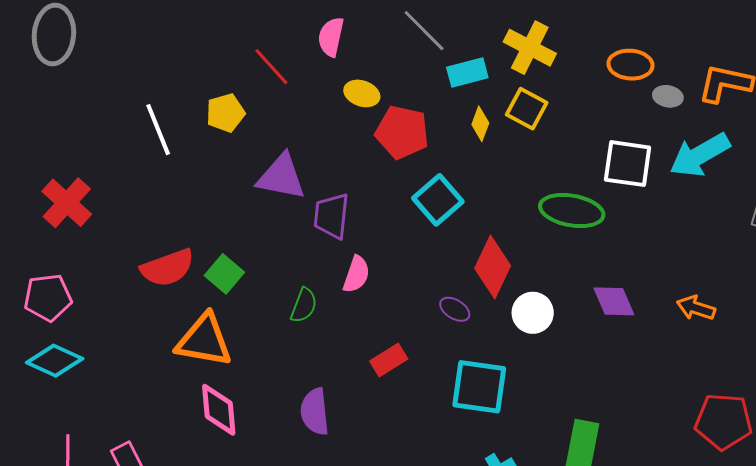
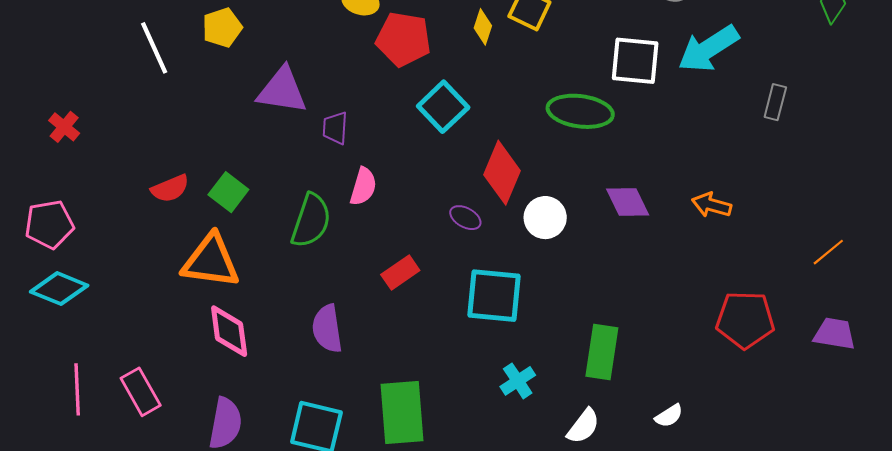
red cross: (67, 203) -> (64, 127), size x0.6
purple trapezoid: (332, 216) -> (335, 128), size x0.7
red semicircle: (167, 268) -> (170, 189), size x0.7
green semicircle: (304, 305) -> (311, 221), size x1.5

